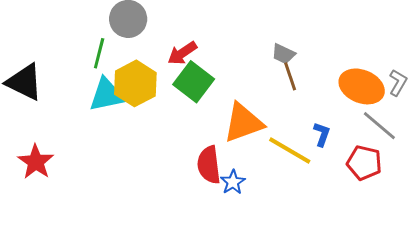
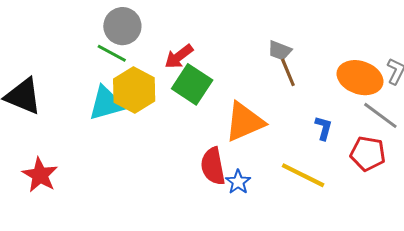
green line: (99, 53) -> (112, 53), moved, turned -72
yellow line: (290, 150) -> (303, 175), moved

